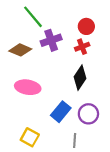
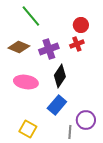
purple cross: (51, 40) -> (49, 49), moved
black diamond: (80, 78) -> (60, 76), moved
purple circle: (88, 114) -> (86, 120), moved

